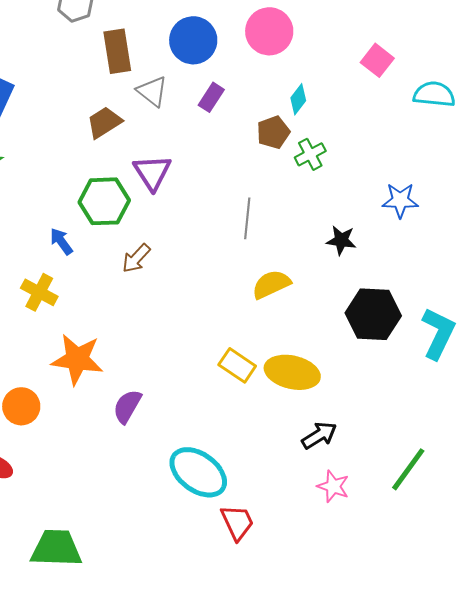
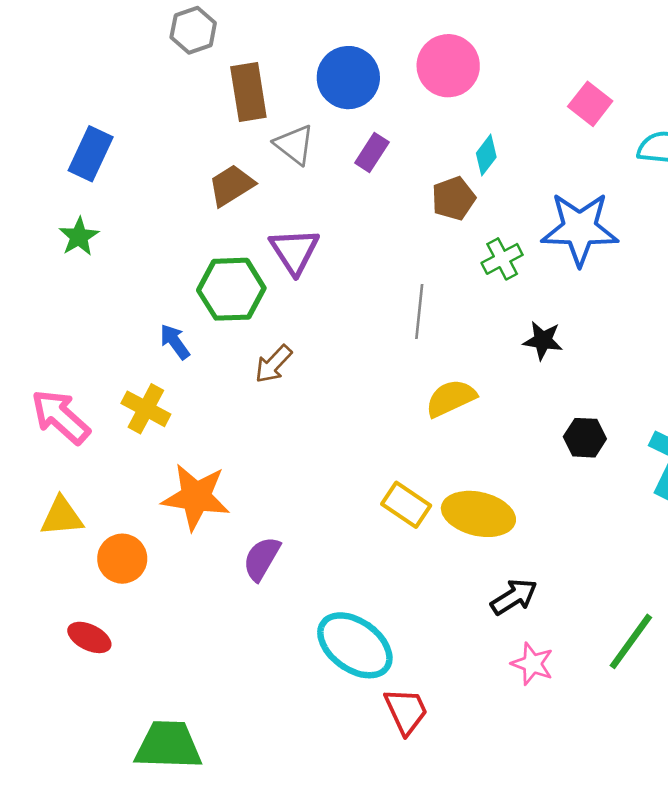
green cross: (310, 154) -> (502, 259), moved
blue star: (400, 200) -> (580, 229), moved, size x1.6
black hexagon: (373, 314) -> (585, 438), size x0.6

